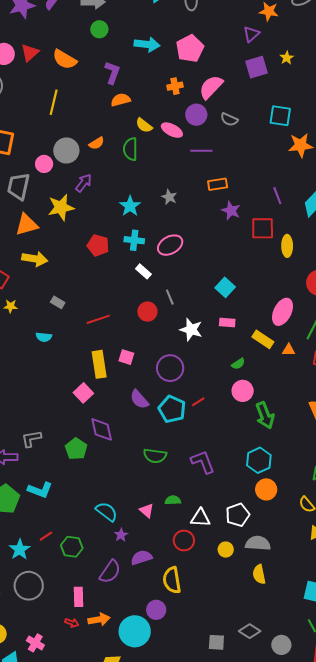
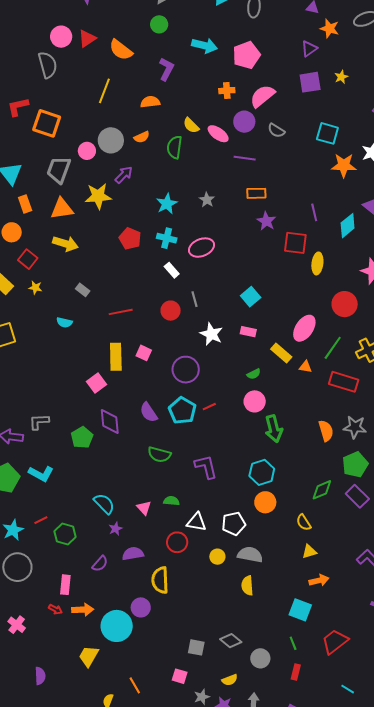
orange semicircle: (121, 100) -> (150, 102), moved
purple semicircle: (139, 399) -> (149, 412), moved
purple semicircle: (110, 572) -> (100, 564), size x0.7

